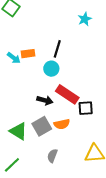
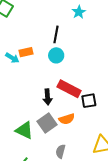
black line: (57, 49) -> (56, 34), moved
cyan circle: (51, 69) -> (56, 55), moved
black arrow: (45, 100) -> (48, 97), turned 77

